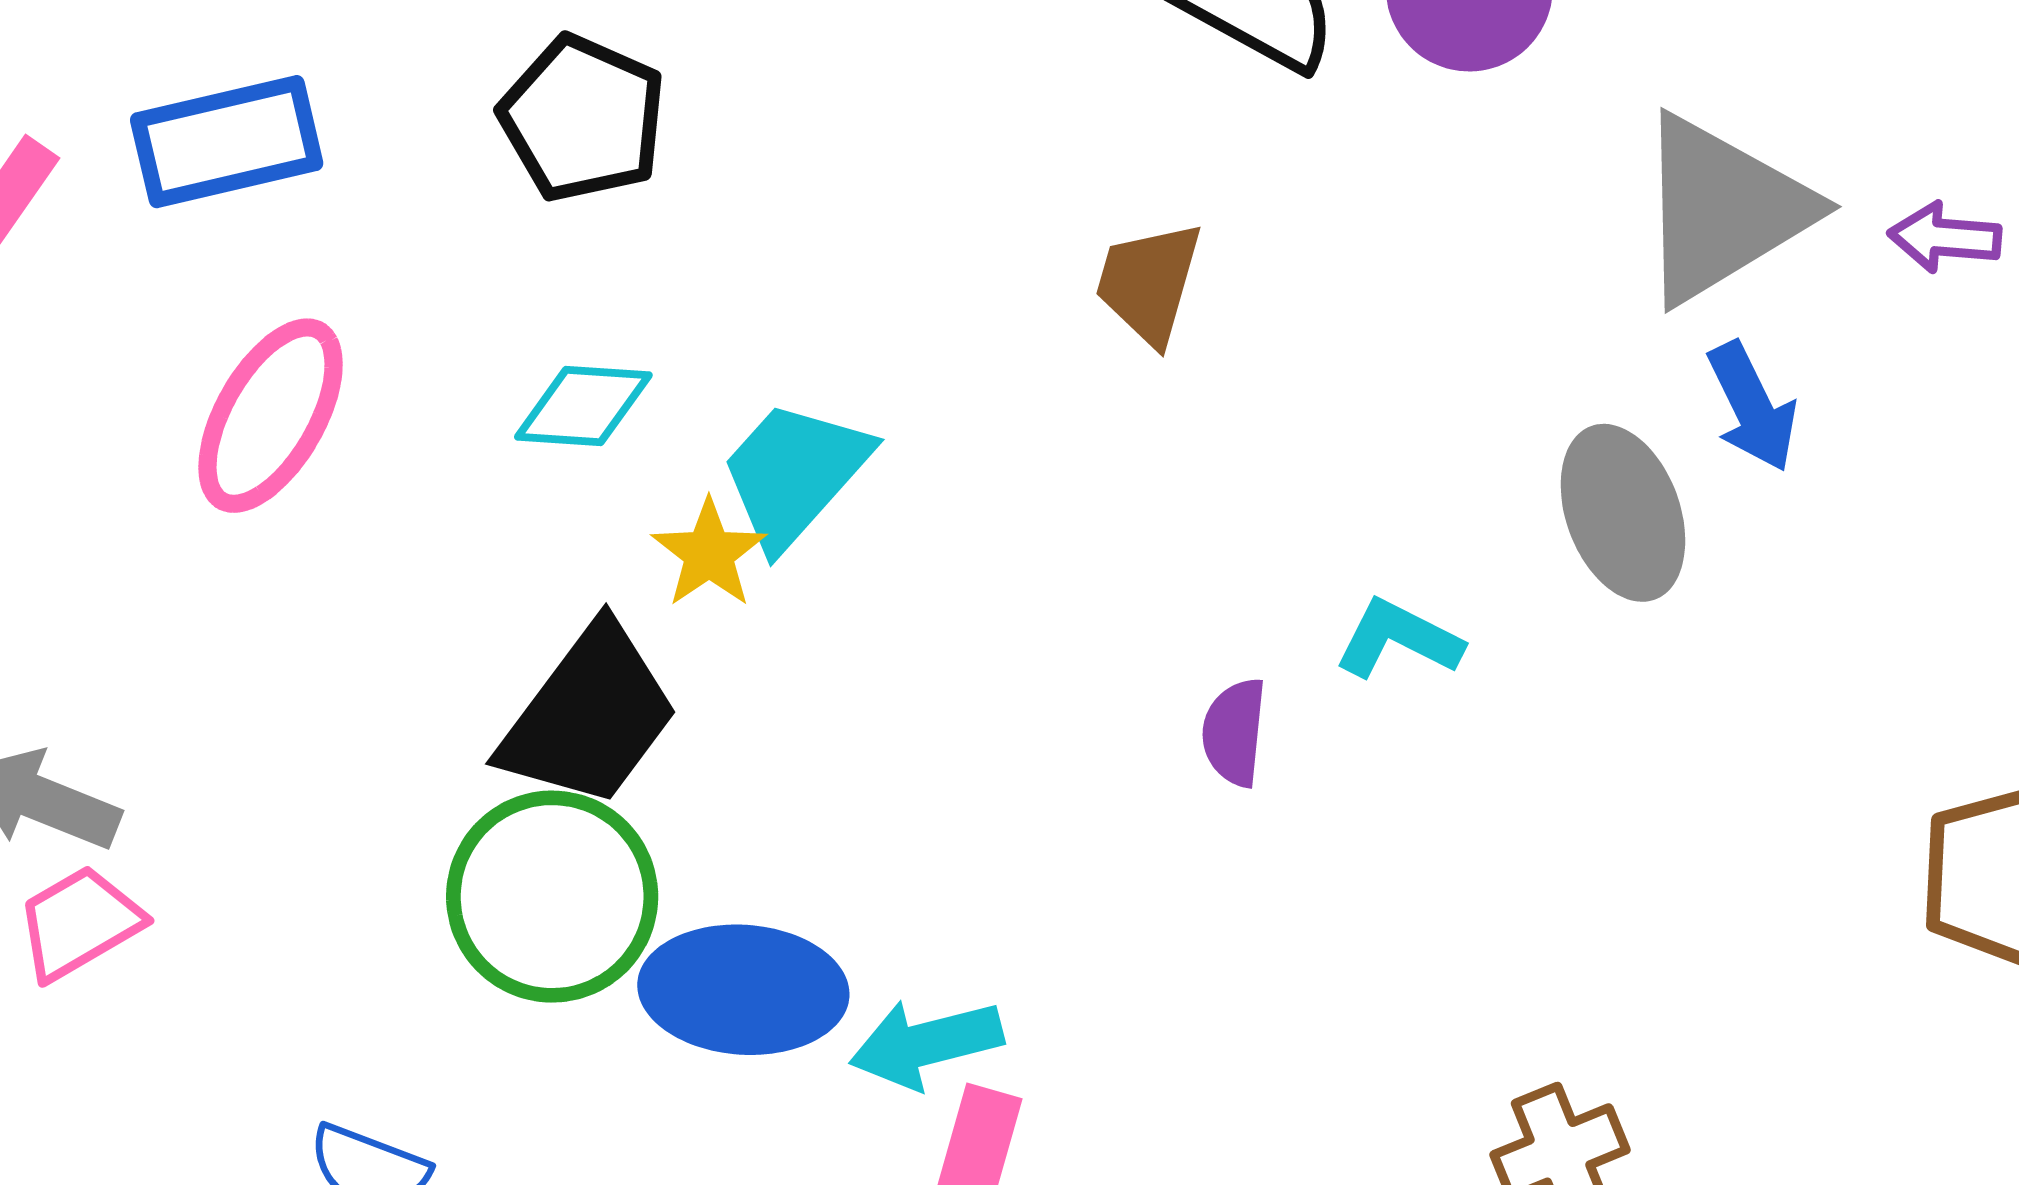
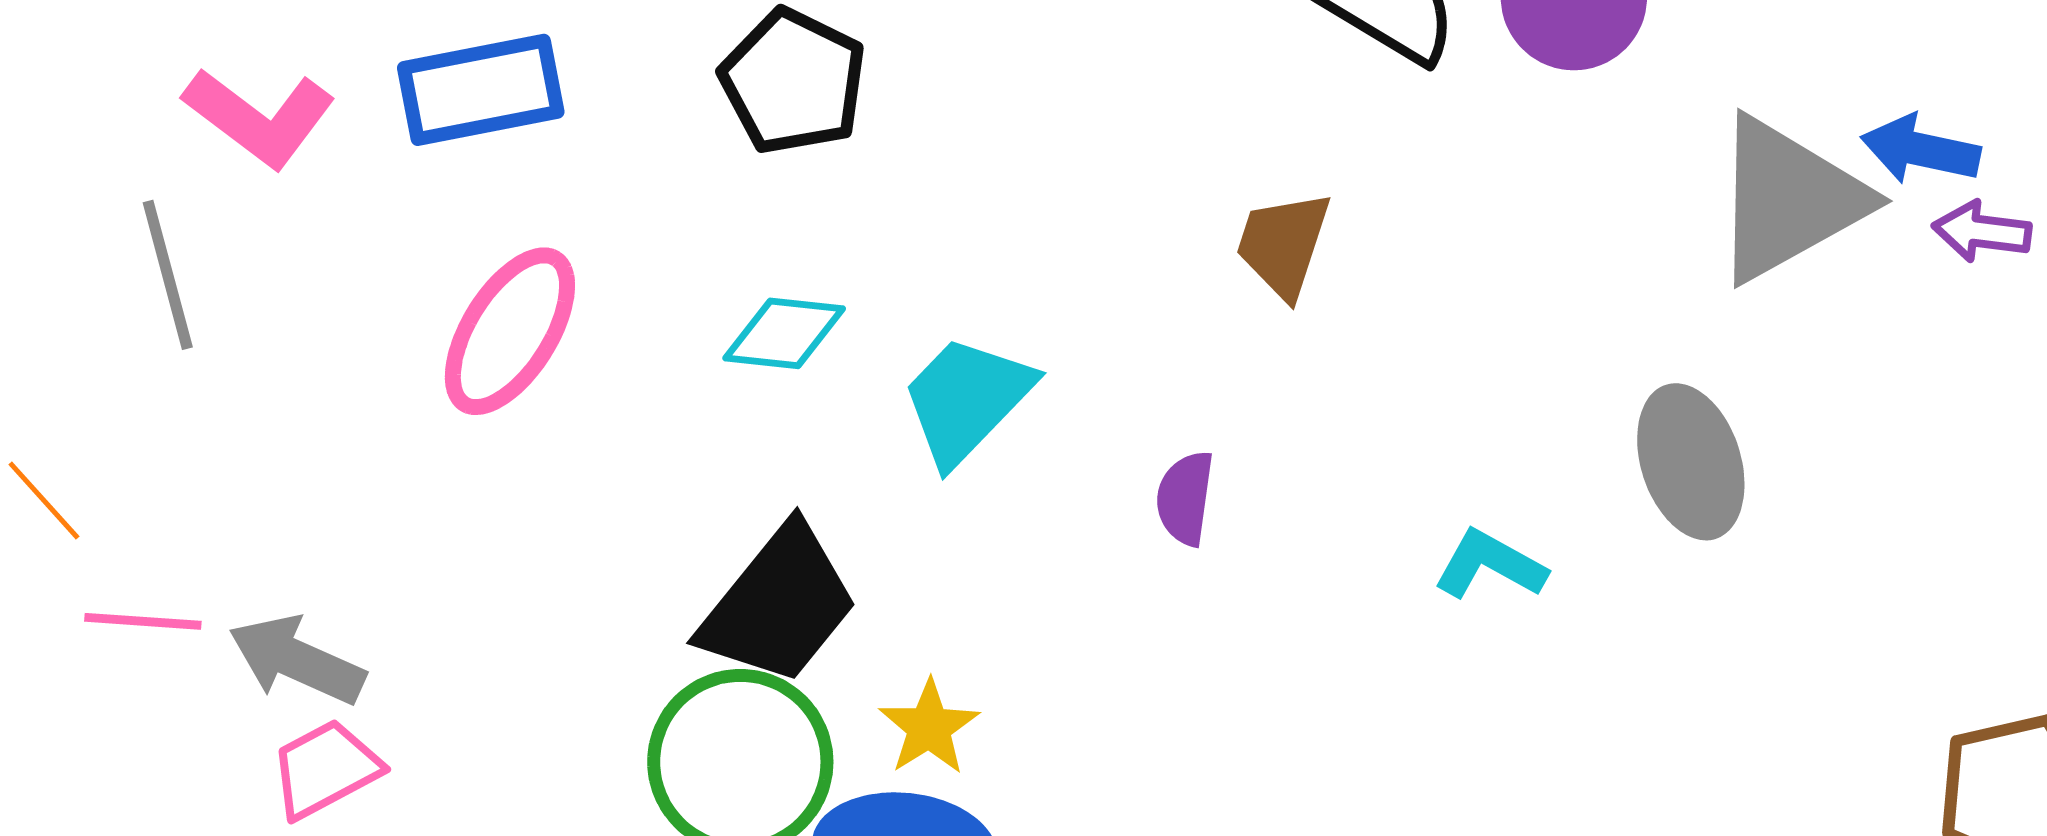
blue arrow: (1752, 407) -> (1920, 150), moved, turned 126
yellow star: (709, 553) -> (929, 727), moved
purple semicircle: (1234, 732) -> (1185, 498), moved

